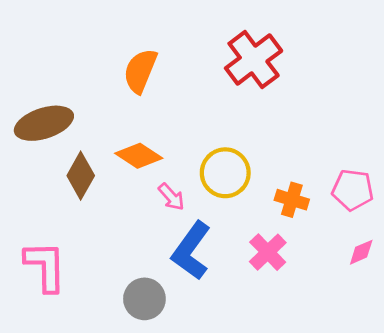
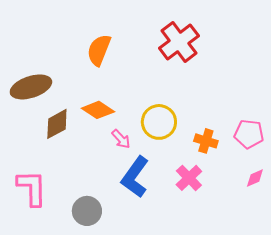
brown diamond: (81, 176) -> (57, 124), turned 32
gray circle: (144, 299) -> (87, 211), moved

